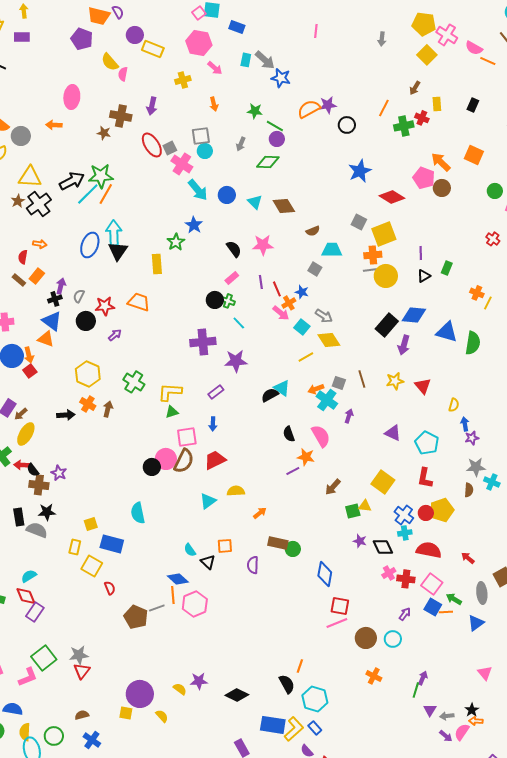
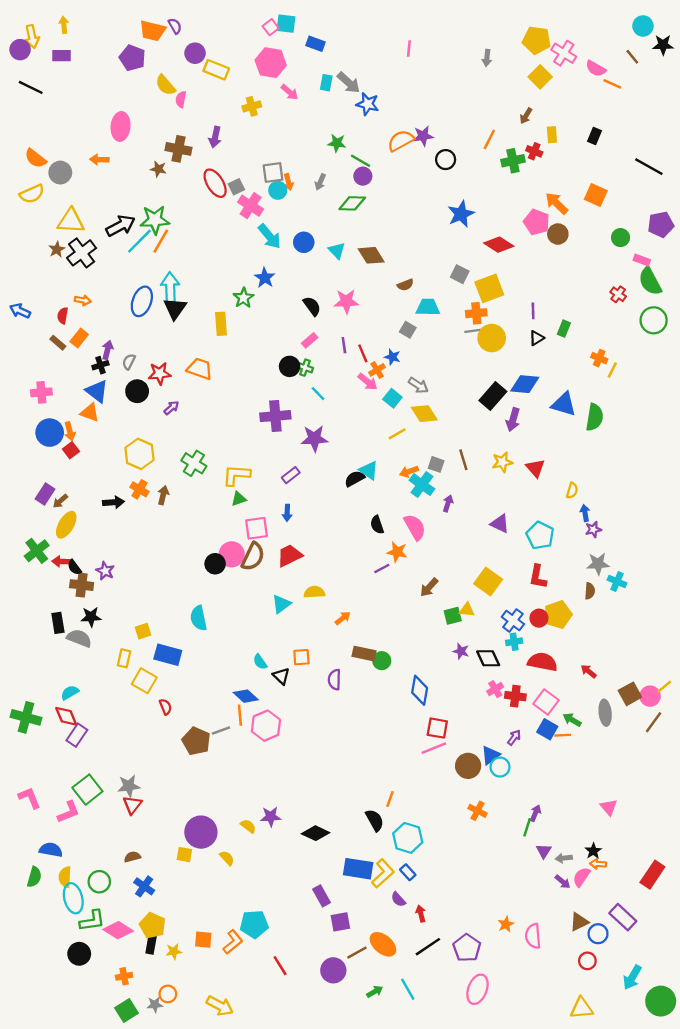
orange arrow: (214, 104) -> (288, 182), moved
blue triangle: (476, 623) -> (490, 755), moved

